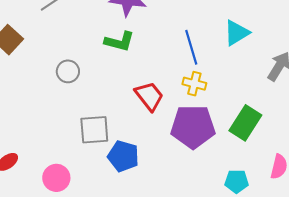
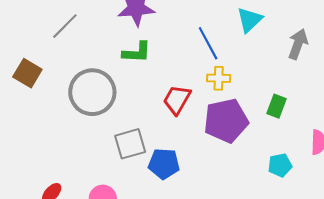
gray circle: (68, 71) -> (92, 92), size x2.0
red trapezoid: (149, 96) -> (177, 100), turned -100
green rectangle: (245, 123) -> (277, 106), size x0.7

